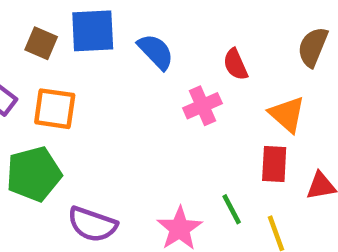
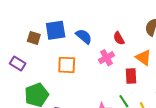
orange square: (55, 109) -> (67, 65), moved
red rectangle: (274, 164) -> (131, 76), moved

